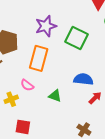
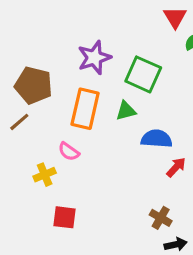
green triangle: (55, 96) -> (126, 111), moved, turned -32

